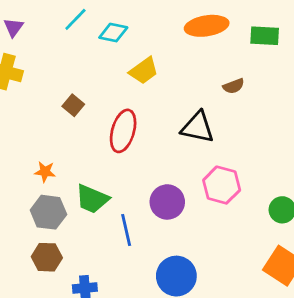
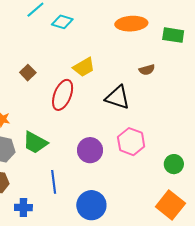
yellow trapezoid: (144, 71) -> (84, 67), moved
blue line: (126, 230) -> (54, 182), moved

